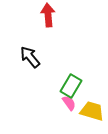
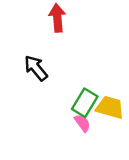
yellow trapezoid: (92, 111) -> (110, 108), moved

